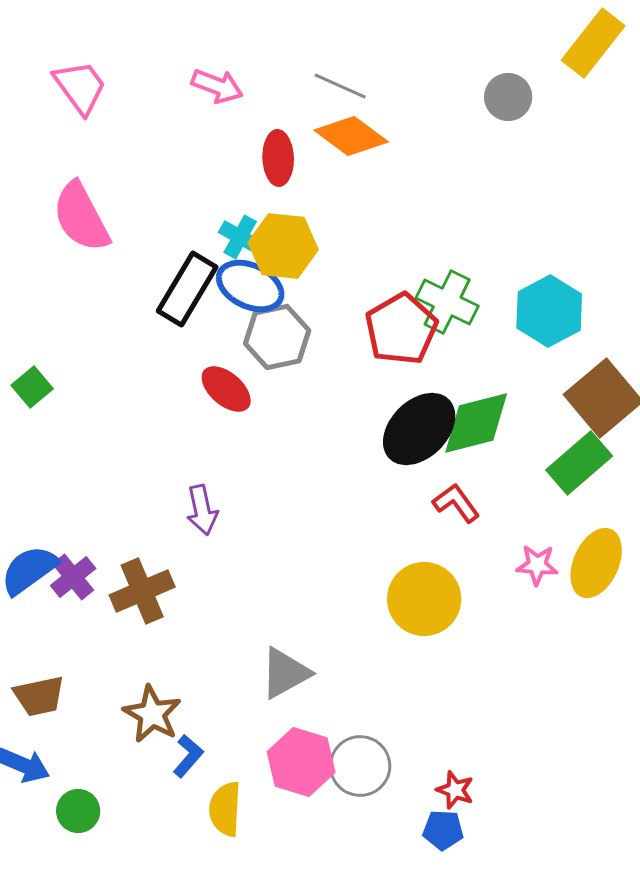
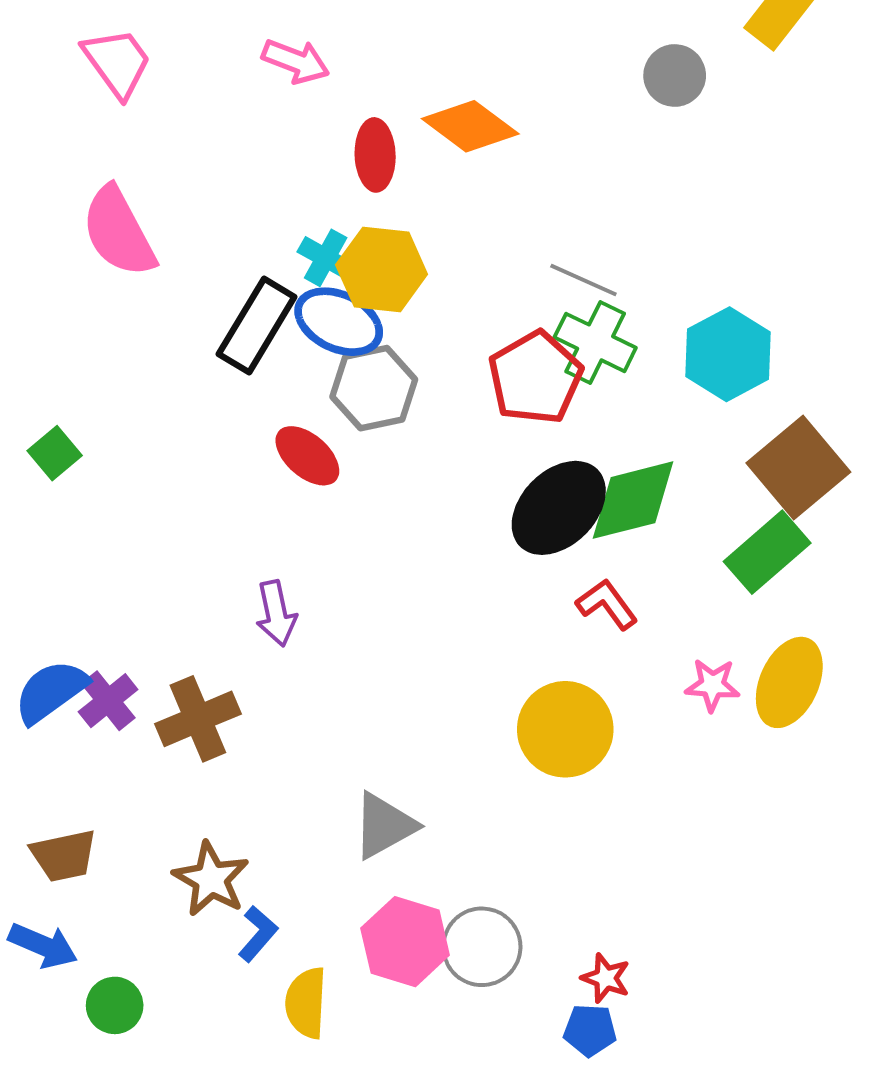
gray line: (340, 86) -> (583, 280), moved

